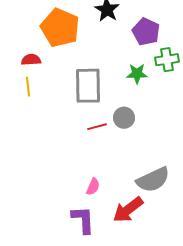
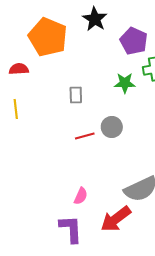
gray rectangle: (88, 86) -> (76, 95), size x0.5
yellow line: (28, 87) -> (16, 109), moved

